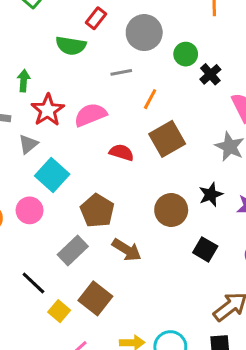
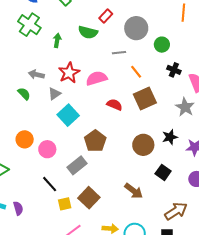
black cross: (210, 74) -> (174, 70), moved, turned -32
green arrow: (24, 81) -> (57, 40), moved
orange line: (150, 99) -> (136, 72), turned -72
pink circle: (30, 210) -> (47, 149), moved
brown arrow: (127, 250) -> (134, 191), moved
yellow square: (59, 311) -> (65, 204), turned 32

